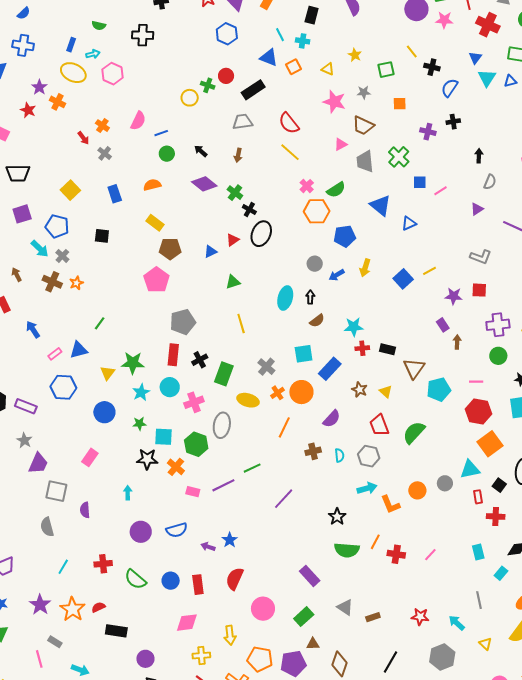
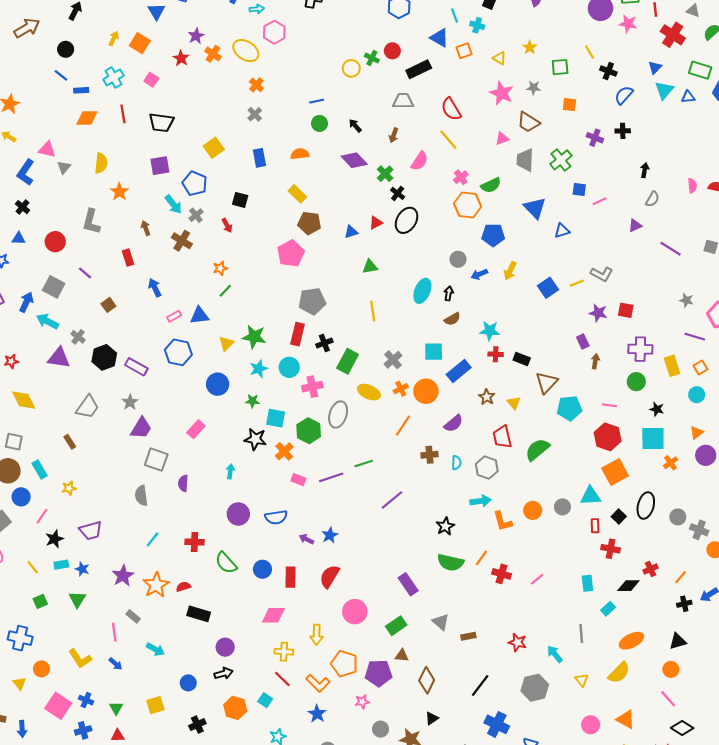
yellow ellipse: (73, 73) -> (246, 51), moved
pink semicircle: (138, 121) -> (420, 161), moved
red arrow: (83, 138) -> (227, 225), moved
gray L-shape: (481, 257) -> (602, 274), moved
orange star: (76, 283) -> (220, 268), moved

